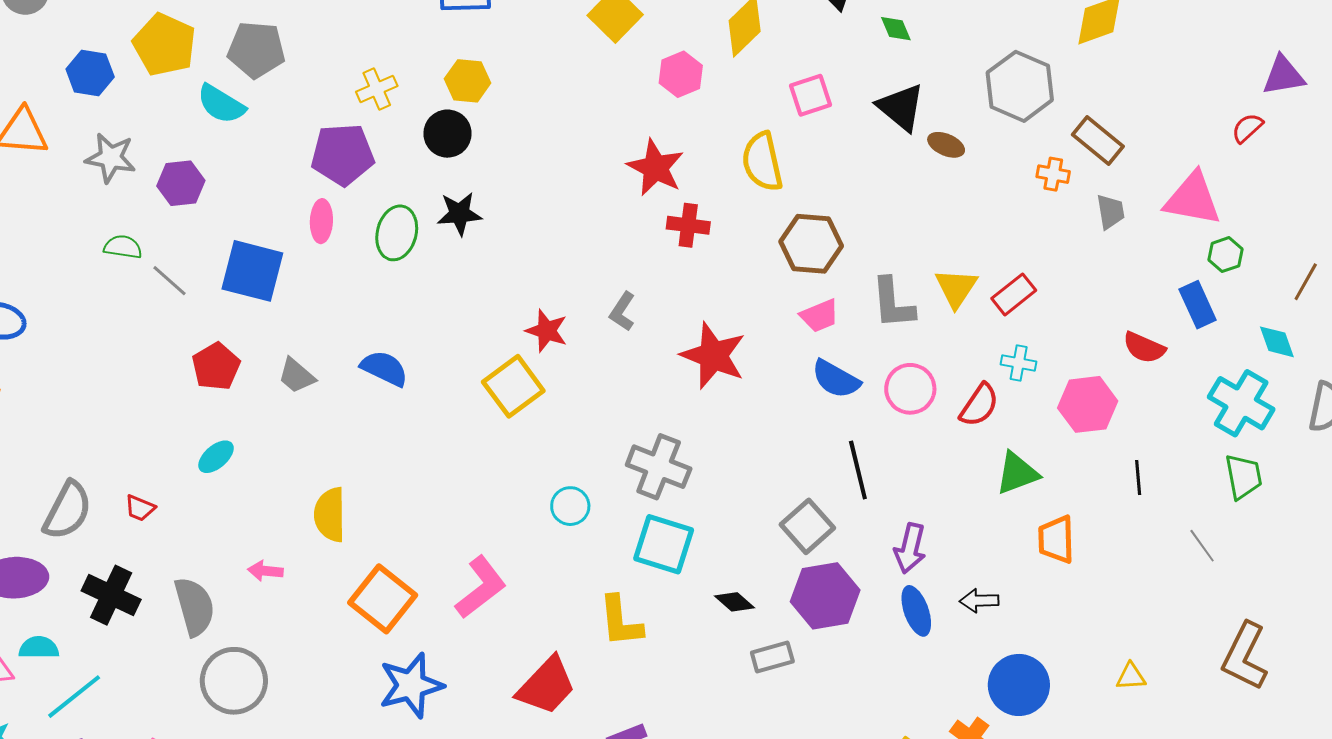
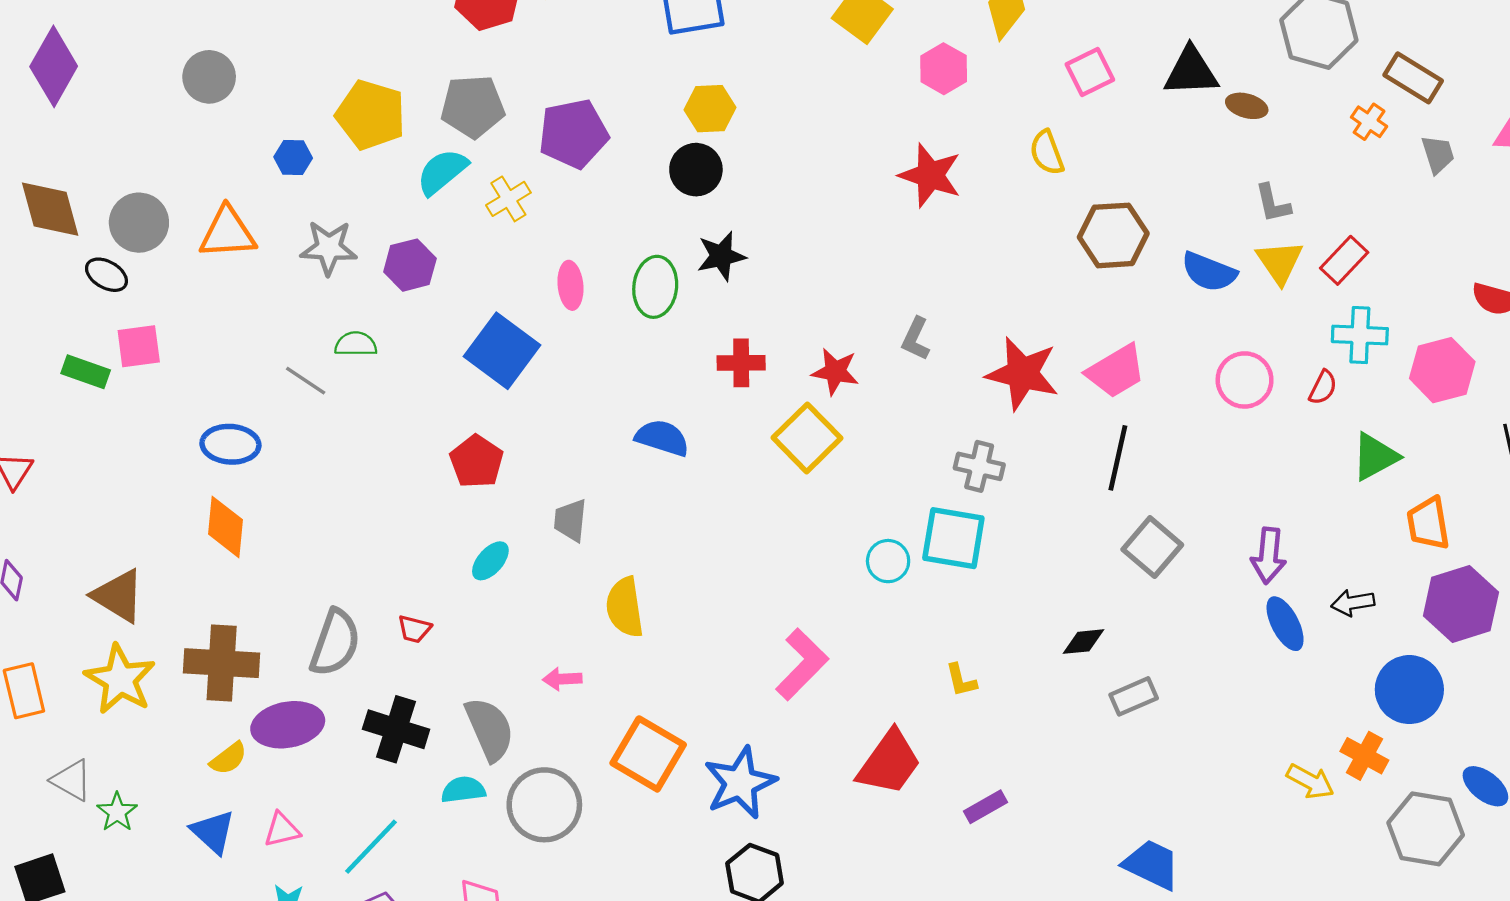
blue hexagon: (90, 73) -> (293, 157), size x0.7
yellow cross: (377, 89) -> (508, 199), moved
cyan semicircle: (221, 104) -> (442, 172), turned 117
black triangle: (901, 107) -> (1191, 71), turned -34
purple pentagon: (343, 155) -> (573, 134), moved
yellow semicircle: (762, 162) -> (1047, 153), size x0.7
orange cross: (1053, 174) -> (1369, 122), turned 32
red cross: (688, 225) -> (741, 363), moved
blue square: (252, 271) -> (502, 351), turned 30
gray line: (169, 281) -> (306, 381), moved
gray L-shape: (893, 303) -> (1273, 203), moved, size x0.7
pink trapezoid: (820, 316) -> (1116, 371), moved, size x1.4
cyan cross: (1019, 363) -> (1360, 335), size x1.4
gray trapezoid: (296, 376) -> (570, 520), moved, turned 63
blue semicircle: (836, 379) -> (1209, 272), moved
red semicircle: (979, 405) -> (1323, 387), size x0.7
gray cross: (659, 467) -> (979, 466), moved, size x0.7
black line: (858, 470) -> (1118, 458), moved, turned 34
cyan square: (664, 544) -> (953, 538), moved
purple hexagon: (825, 596) -> (1461, 604), moved
orange square: (383, 599) -> (648, 754), moved
black diamond: (734, 602) -> (1083, 642), turned -39
yellow L-shape: (621, 621) -> (961, 680), size x0.6
cyan semicircle: (39, 648) -> (463, 790), moved

